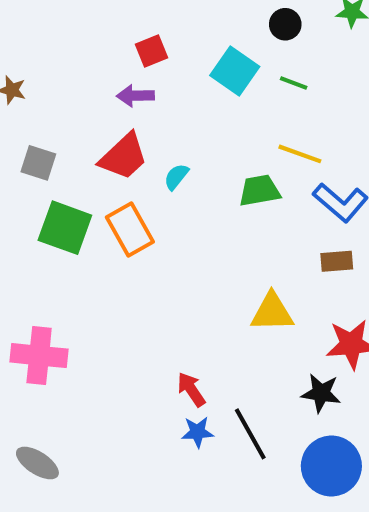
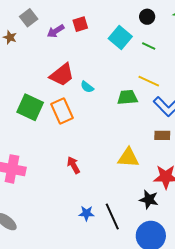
purple arrow: (135, 96) -> (56, 31), moved, turned -36
gray square: (38, 163) -> (29, 18), moved, turned 30
cyan semicircle: (176, 177) -> (87, 87), turned -96
red arrow: (191, 389) -> (73, 165), moved

